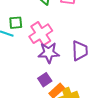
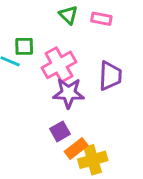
purple trapezoid: (80, 51) -> (110, 76), moved

